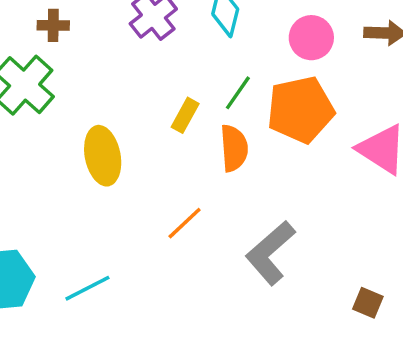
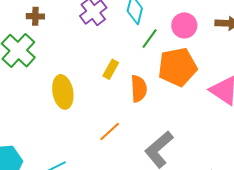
green line: (238, 93) -> (150, 39), moved

